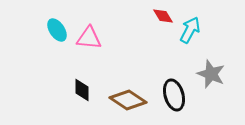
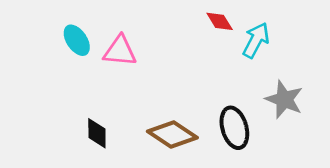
black diamond: (82, 90) -> (97, 133), moved

